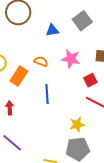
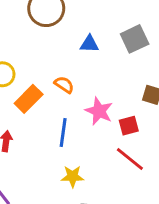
pink star: (71, 59) -> (99, 111), moved
yellow star: (77, 125) -> (73, 176), moved

